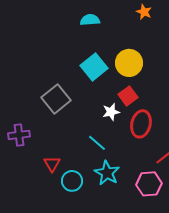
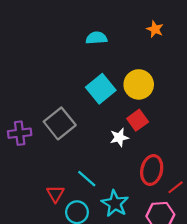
red ellipse: (141, 124) -> (152, 170), moved
purple cross: (19, 135) -> (20, 133), moved
cyan line: (97, 143) -> (87, 179), moved

